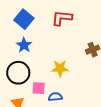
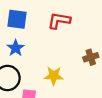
blue square: (24, 19) -> (17, 19), turned -36

